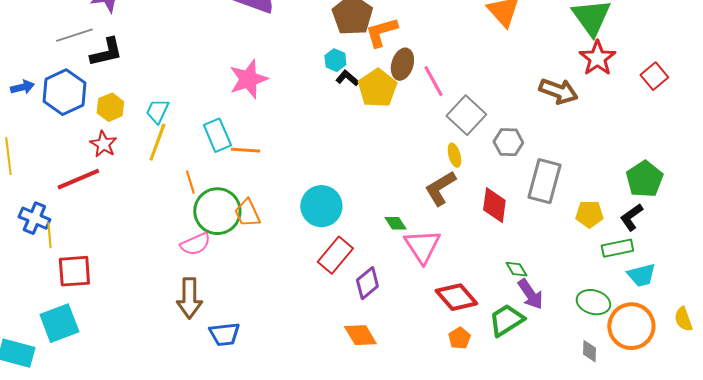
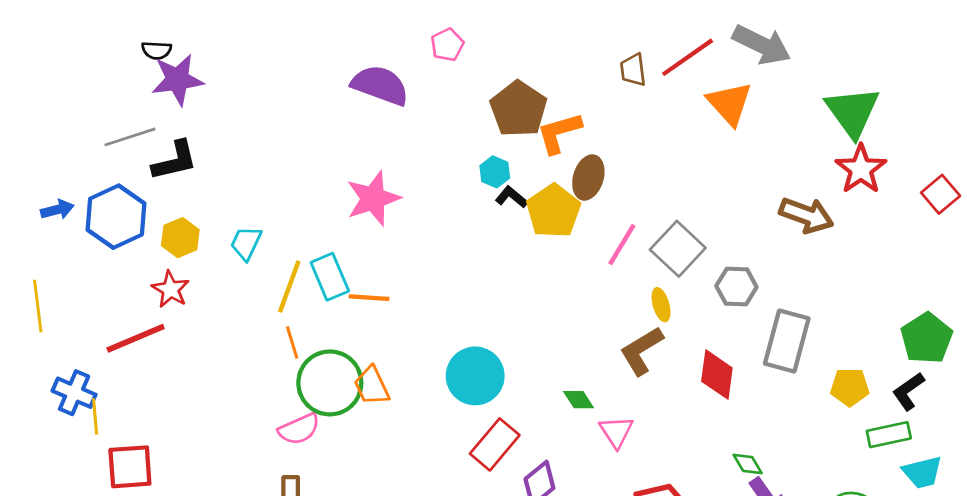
pink line: (433, 81) -> (622, 245), moved, turned 60
yellow line: (157, 142) -> (289, 286), moved
pink triangle: (422, 246) -> (616, 432), size x0.7

